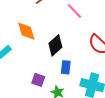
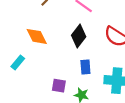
black diamond: (55, 45) -> (79, 36), moved

